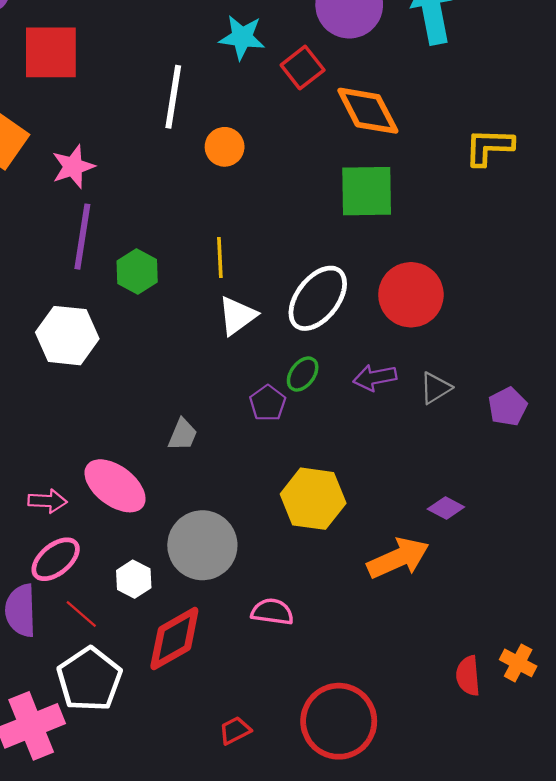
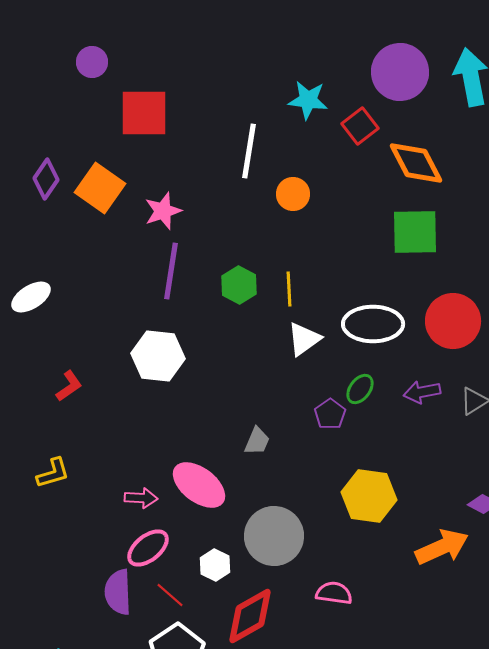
green hexagon: (137, 271) -> (239, 285), moved
white ellipse: (318, 298) -> (373, 324), turned 52

